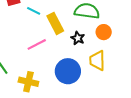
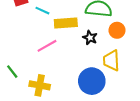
yellow rectangle: (55, 23) -> (66, 23), turned -65
blue circle: (68, 71) -> (92, 81), moved

